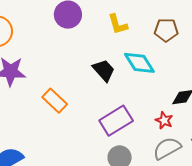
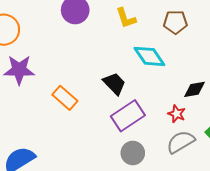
black trapezoid: (104, 70) -> (114, 83), moved

